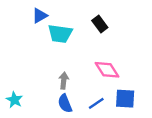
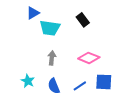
pink diamond: (107, 70) -> (89, 58), turned -35
gray arrow: (64, 81) -> (52, 58), moved
cyan star: (14, 100) -> (28, 81), moved

